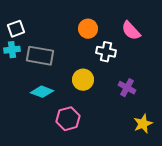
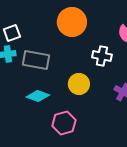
orange circle: (88, 29) -> (72, 22), moved, size x1.5

